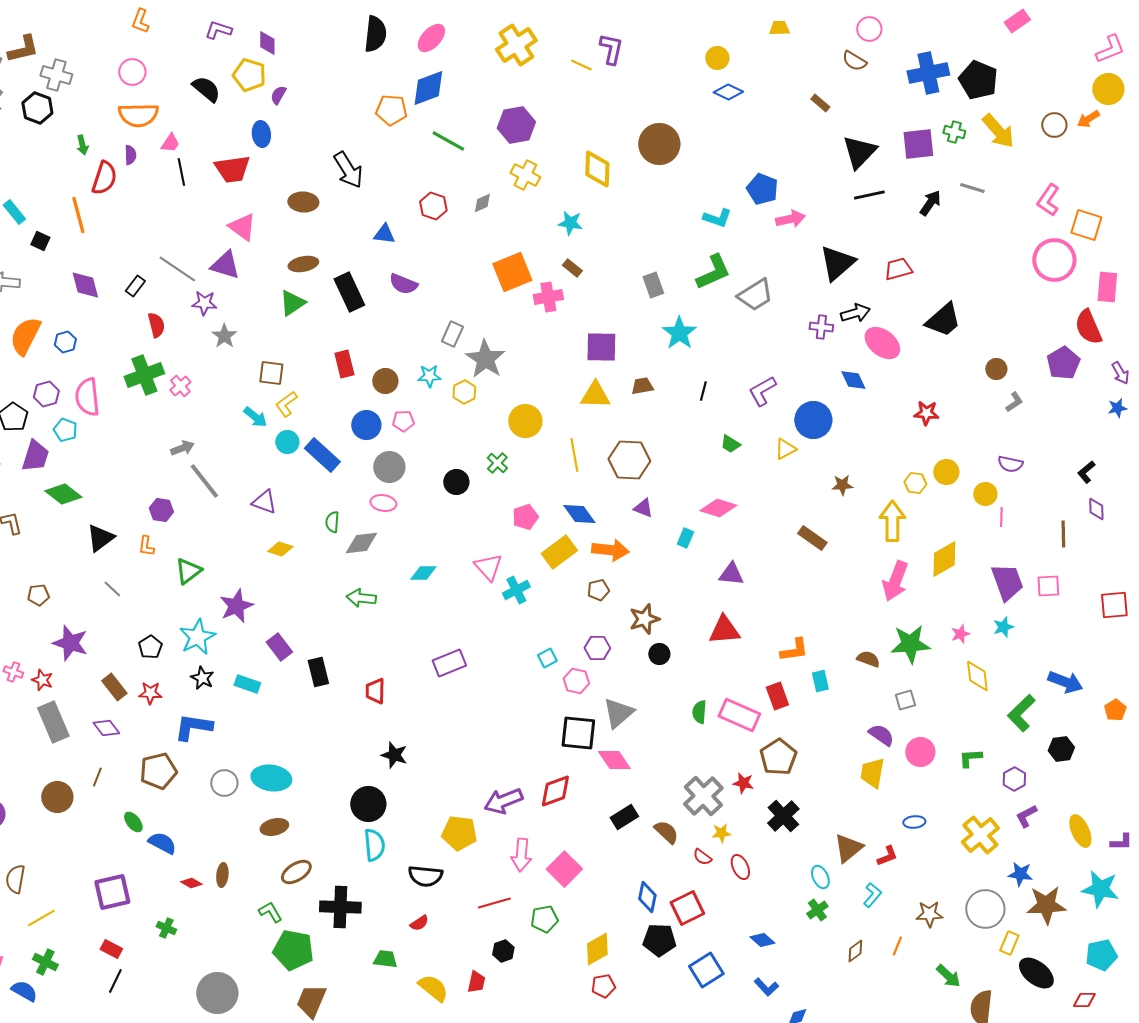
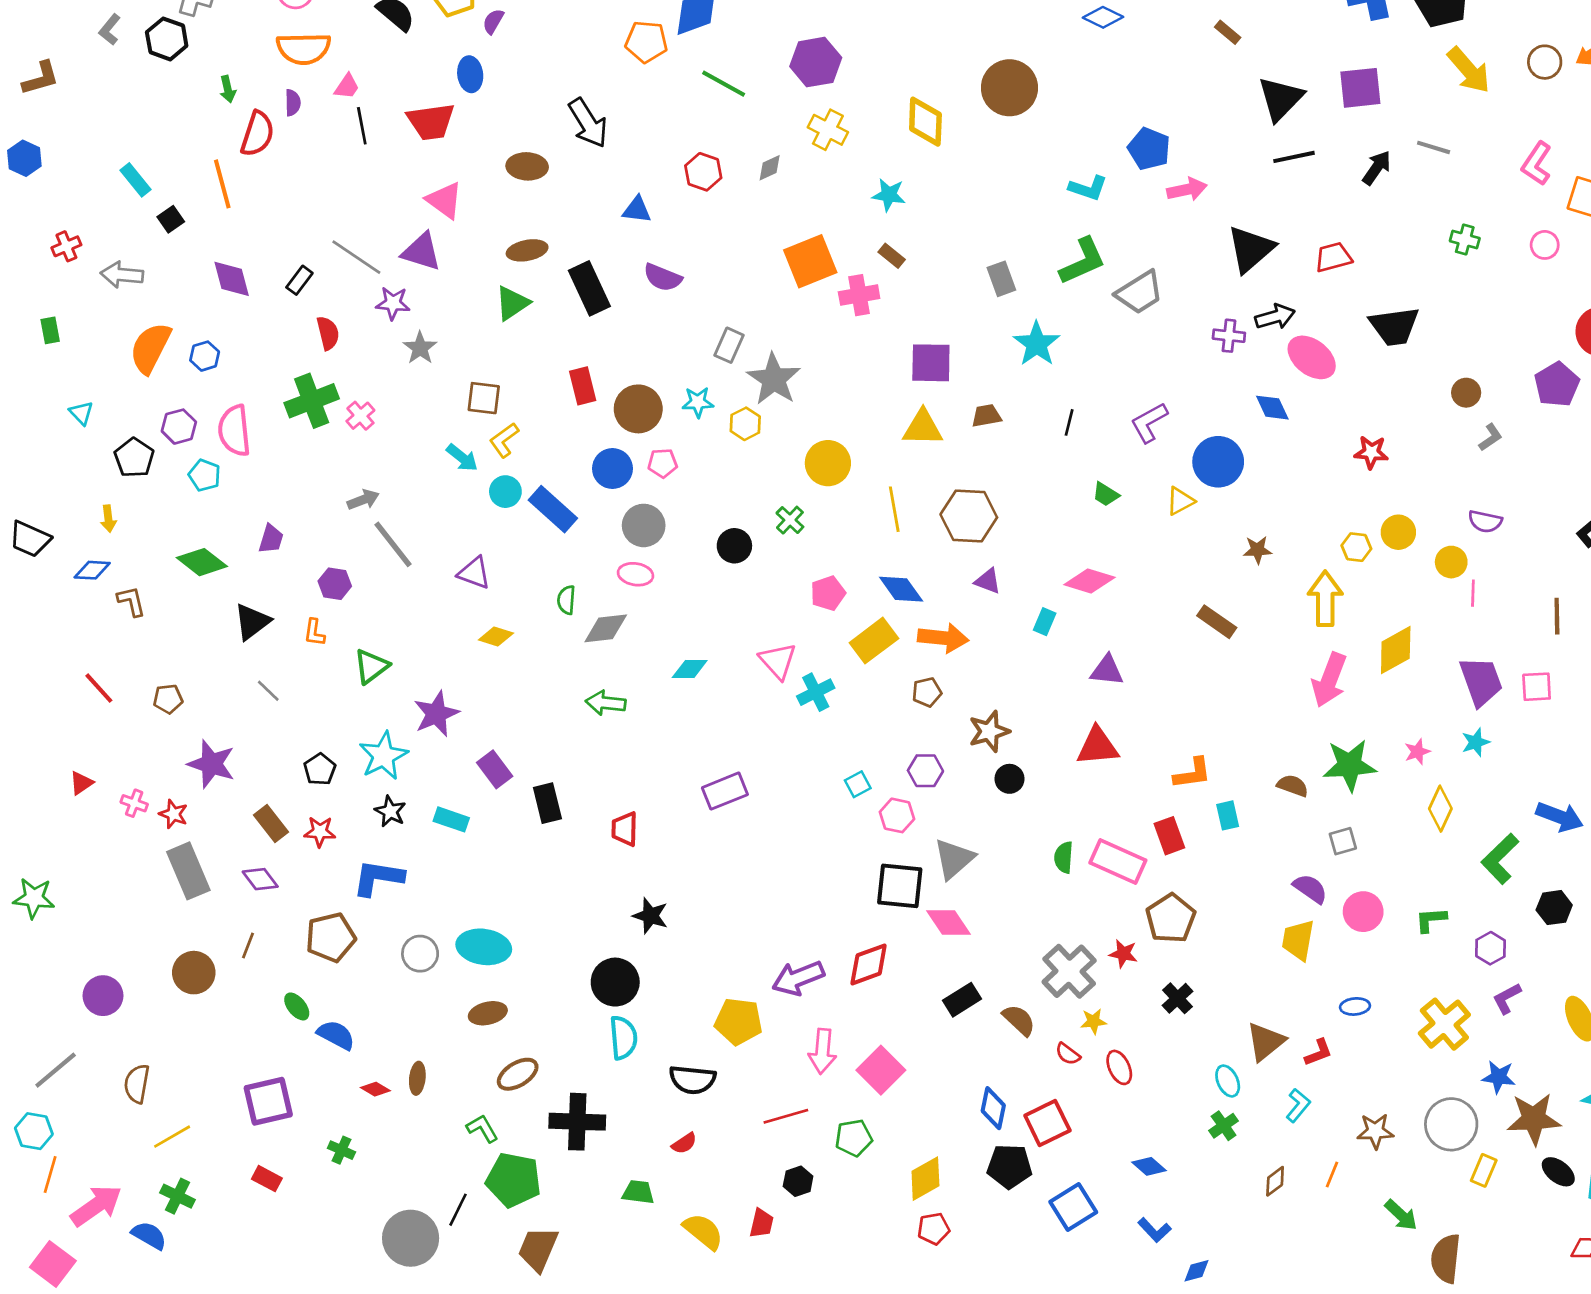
green cross: (954, 132) -> (1465, 240), moved
black square: (40, 241) -> (171, 219), turned 30
pink circle: (1054, 260) -> (1545, 245), size x0.5
black trapezoid: (943, 320) -> (1394, 326), turned 33
brown circle: (385, 381) -> (638, 409), size x1.4
purple trapezoid: (35, 456) -> (271, 539), moved, size x0.7
yellow diamond: (977, 676) -> (1440, 809), turned 32
black cross: (783, 816) -> (1178, 998), size x0.7
black ellipse: (1036, 973) -> (1558, 1172), moved, size x0.7
black line: (115, 981) -> (458, 1210), moved

